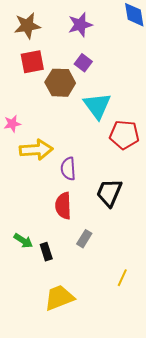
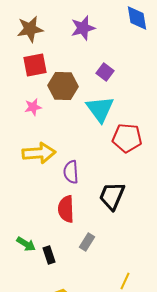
purple square: (83, 63) -> (105, 72), moved
pink star: (12, 124) -> (33, 107), moved

